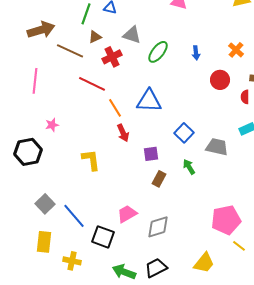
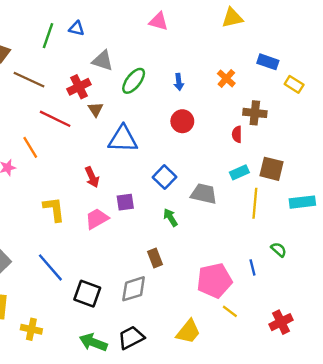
brown triangle: (95, 37) -> (96, 109), moved, turned -40
red circle: (220, 80) -> (182, 121), moved
orange line: (115, 108) -> (30, 147), moved
brown rectangle: (159, 179) -> (155, 258), moved, turned -49
pink trapezoid: (127, 214) -> (97, 219), moved
blue line: (74, 216) -> (50, 267), moved
black square: (103, 237) -> (87, 294), moved

